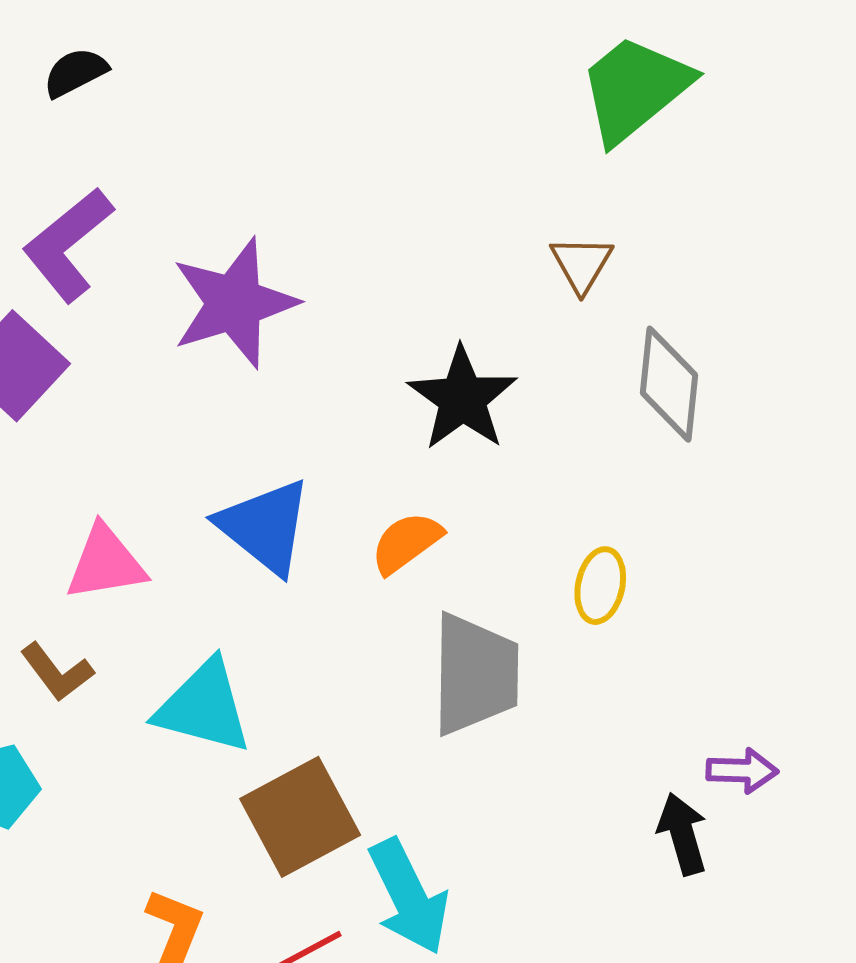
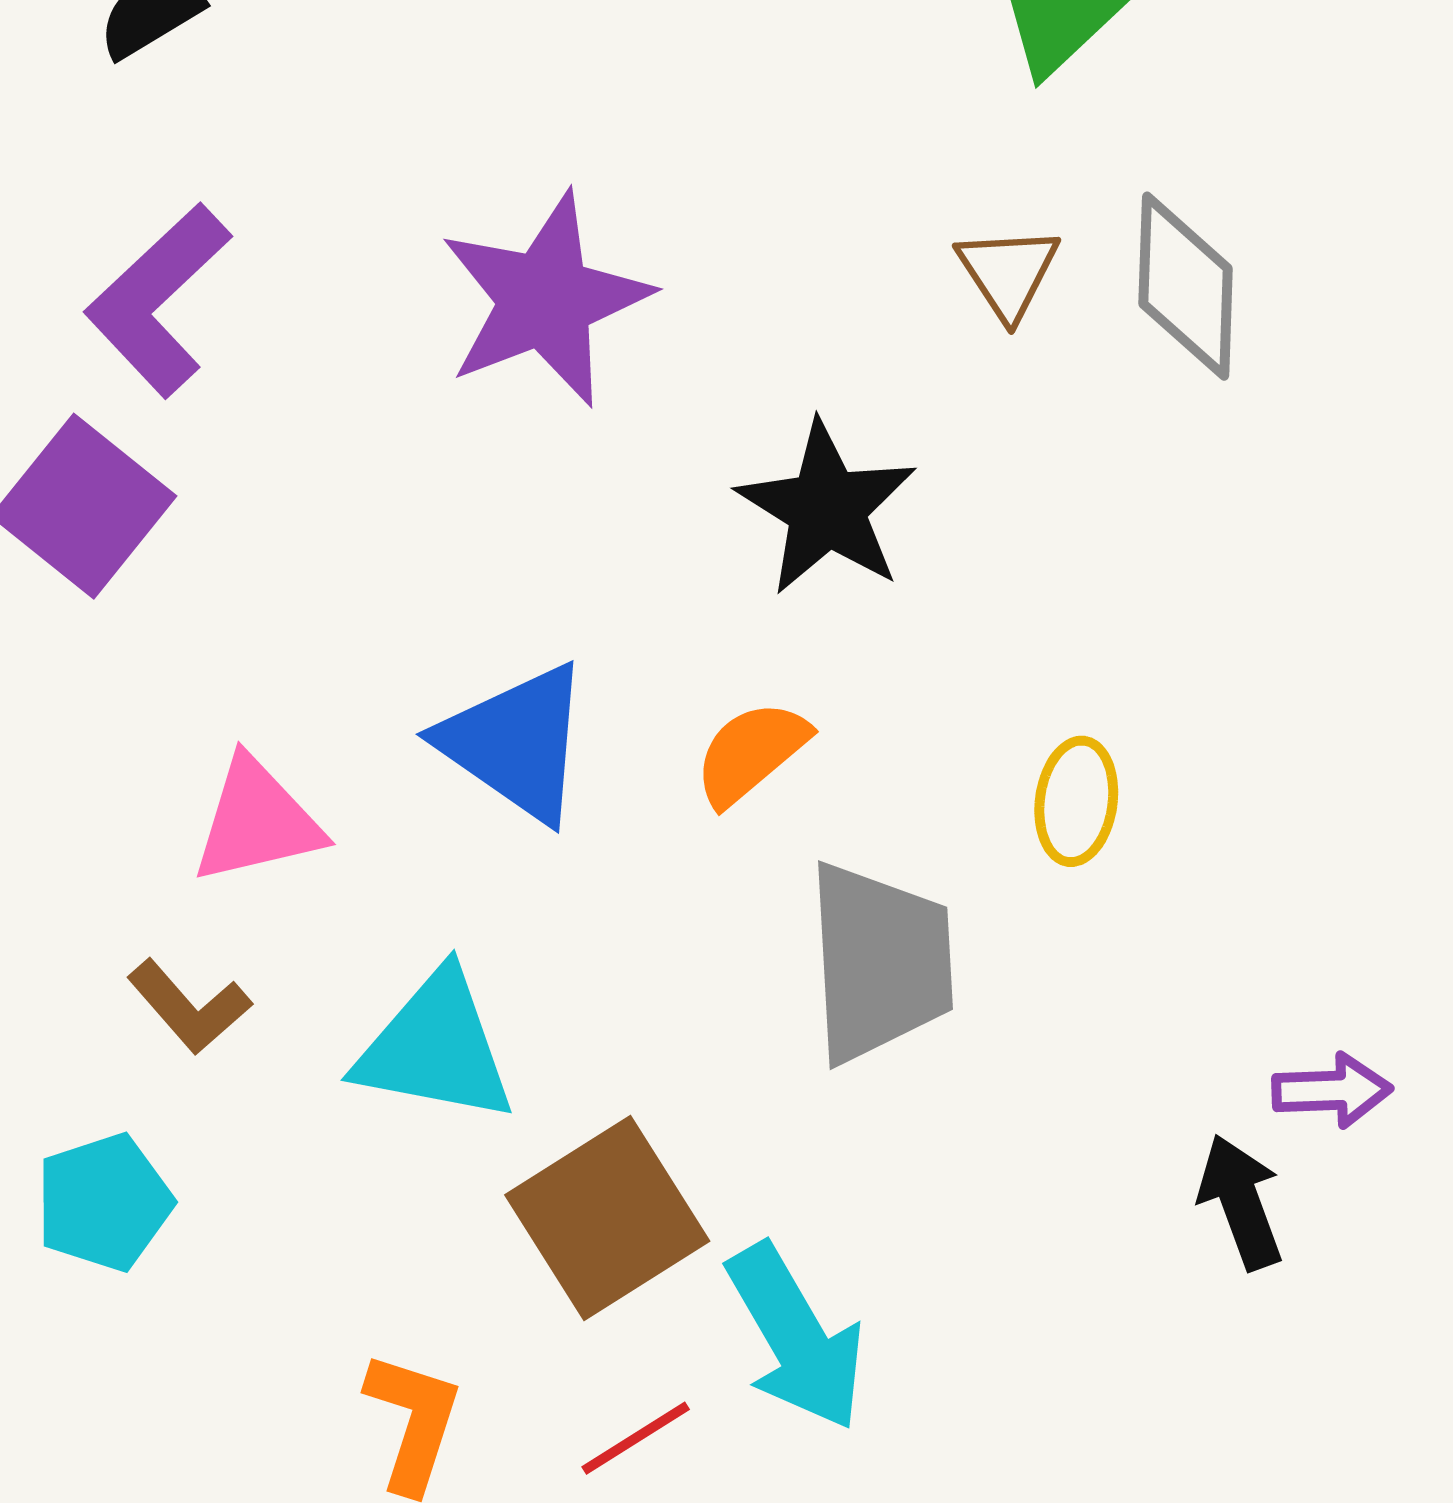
purple star: (234, 303) -> (545, 300), moved
gray diamond: (669, 384) -> (1186, 286), moved

